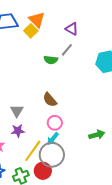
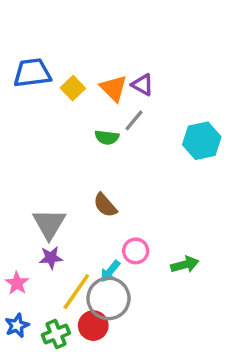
orange triangle: (37, 20) -> (114, 88), moved
gray triangle: (17, 111) -> (49, 224), size x1.5
pink circle: (55, 123) -> (136, 251), moved

